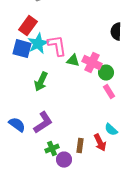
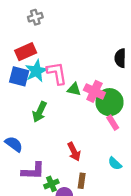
red rectangle: (28, 26) -> (26, 52), turned 30
green circle: (106, 73) -> (109, 102), size x1.6
purple L-shape: (43, 123) -> (33, 171), moved, turned 35
blue semicircle: (17, 125) -> (14, 144), moved
red arrow: (100, 143) -> (74, 152), moved

